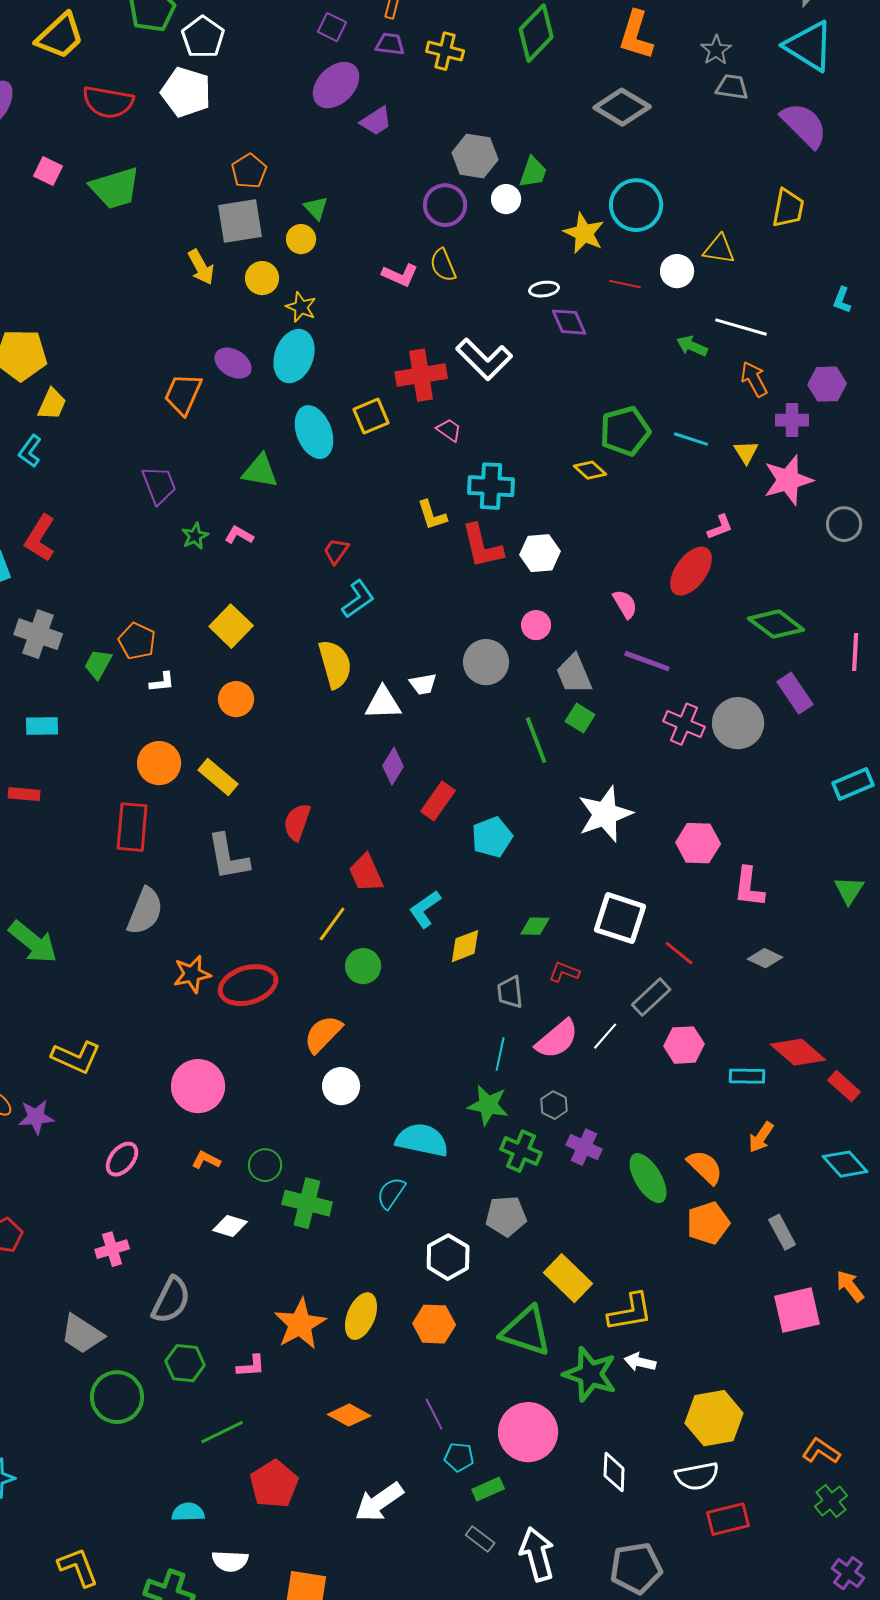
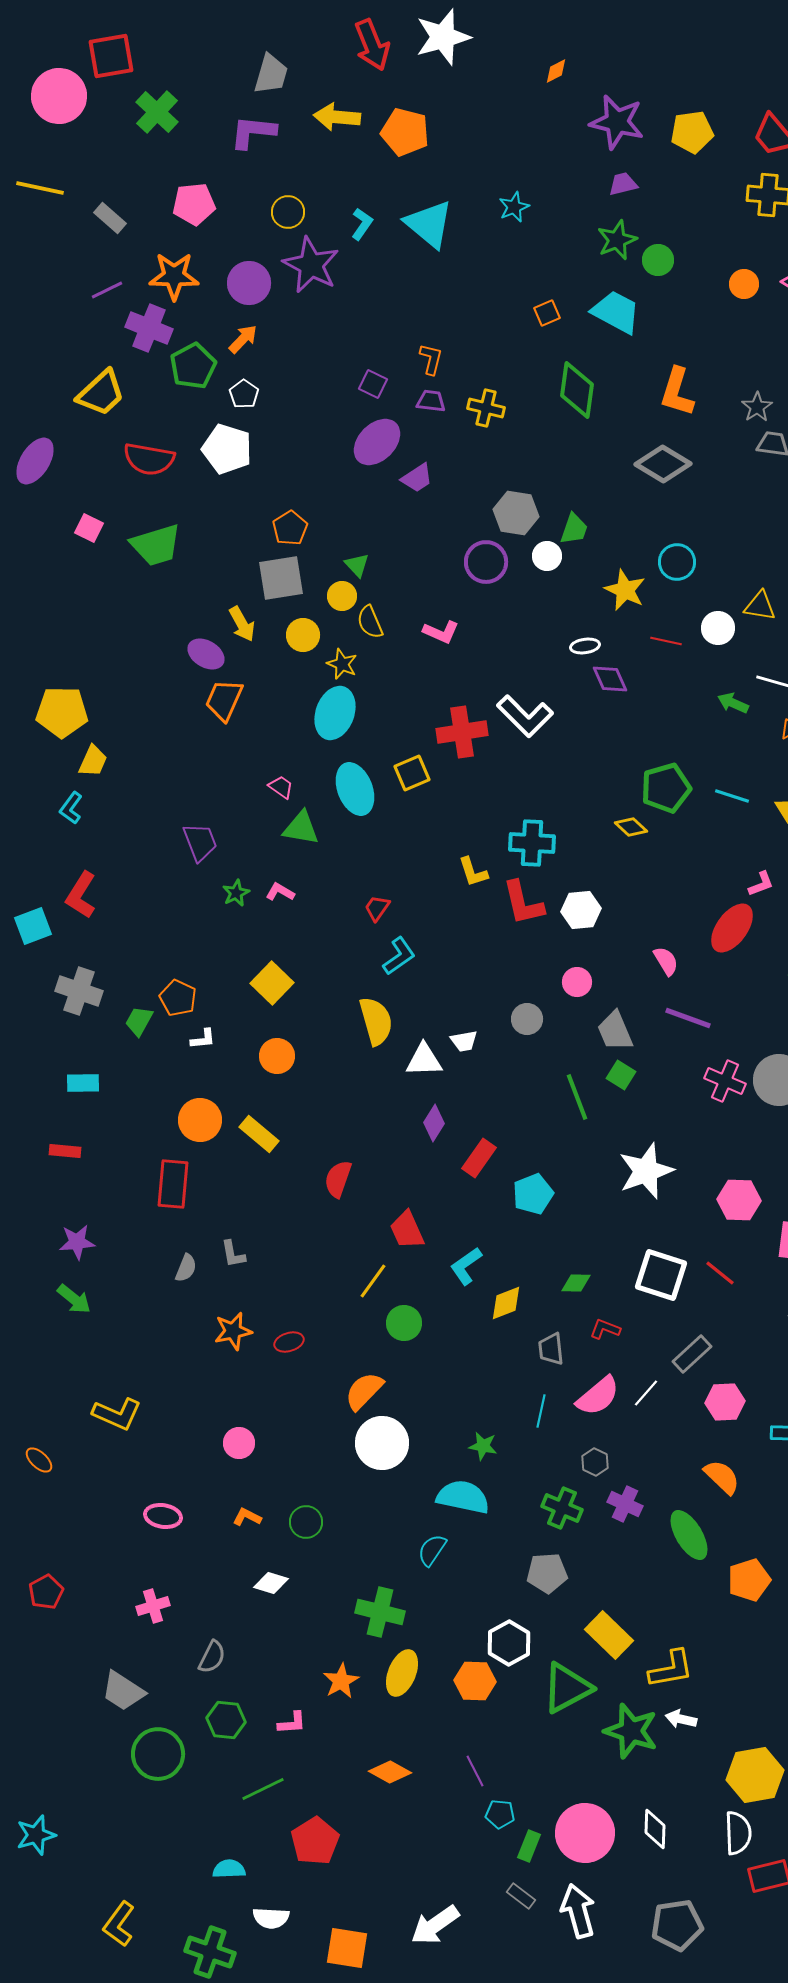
green diamond: (536, 33) -> (577, 390), turned -36
white pentagon: (203, 37) -> (244, 394), size x0.7
cyan circle: (636, 205) -> (677, 562), size x0.7
yellow semicircle: (443, 265) -> (370, 622), moved
purple ellipse: (233, 363) -> (206, 654), moved
orange trapezoid: (183, 394) -> (224, 700), moved
pink trapezoid: (449, 430) -> (281, 787), moved
gray circle: (486, 662) -> (527, 1019), size x0.7
gray L-shape: (228, 857) -> (233, 1254), moved, size x0.6
gray semicircle: (145, 911) -> (186, 1268), size x0.6
green arrow: (33, 942) -> (74, 1299), size x0.7
red line: (679, 953) -> (720, 1273), moved
red ellipse: (248, 985) -> (289, 1342), size x0.5
pink circle: (198, 1086) -> (239, 1443), size x0.6
white circle: (341, 1086) -> (382, 1443), size x1.4
green star: (488, 1105) -> (483, 1446), moved, size x0.7
purple star: (36, 1117) -> (77, 1242), moved
pink ellipse: (122, 1159) -> (163, 1516), turned 60
orange semicircle: (705, 1167) -> (722, 1477), moved
green cross: (307, 1203) -> (380, 1612), moved
white hexagon: (448, 1257) -> (509, 1643), moved
gray semicircle: (171, 1300) -> (212, 1657), size x0.7
orange star: (300, 1324) -> (341, 1681), size x0.7
green triangle: (526, 1331) -> (567, 1688), turned -46
pink circle: (528, 1432) -> (585, 1833), moved
white semicircle: (697, 1476) -> (738, 1833), turned -81
green rectangle: (488, 1489) -> (529, 1846), turned -44
white arrow: (379, 1502) -> (435, 1925), moved
yellow L-shape: (78, 1567) -> (119, 1924), turned -123

